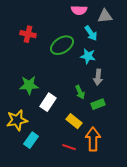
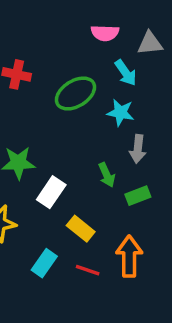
yellow rectangle: (74, 121) -> (81, 229), moved
cyan rectangle: (31, 140) -> (44, 263), moved

